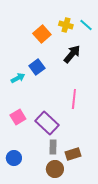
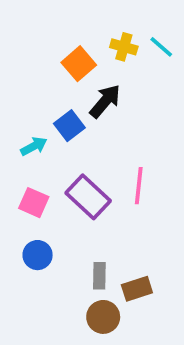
black arrow: (72, 54) -> (105, 101), moved
pink square: (18, 117) -> (34, 203), moved, turned -35
purple rectangle: (47, 123) -> (88, 197), moved
blue circle: (14, 158) -> (38, 255), moved

